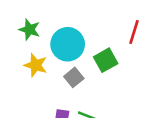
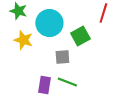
gray square: (74, 77) -> (62, 57), moved, turned 35

